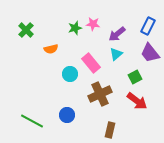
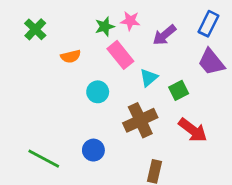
cyan triangle: (116, 54) -> (149, 78), moved
pink rectangle: (91, 63) -> (120, 55), moved
green square: (135, 77) -> (179, 90), moved

